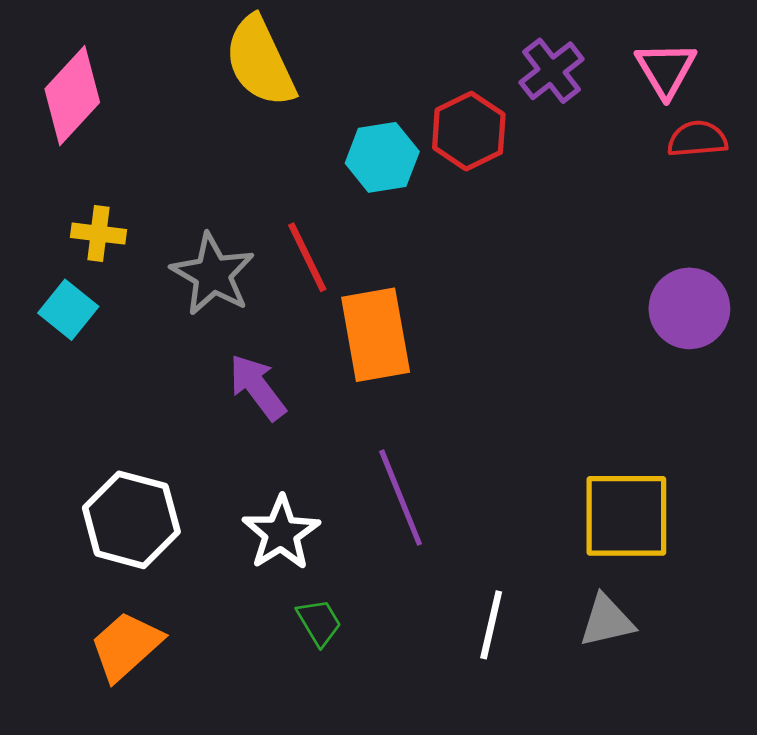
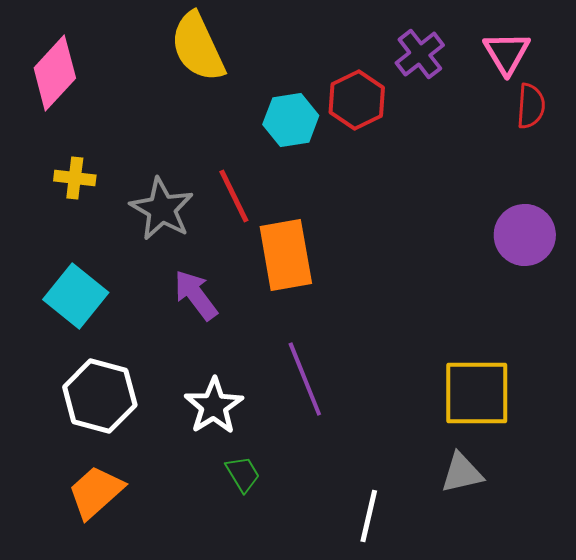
red semicircle: (697, 139) -> (531, 106), turned 99
cyan square: (68, 310) -> (76, 296), moved, size x1.4
white line: (491, 625) -> (369, 516), moved

